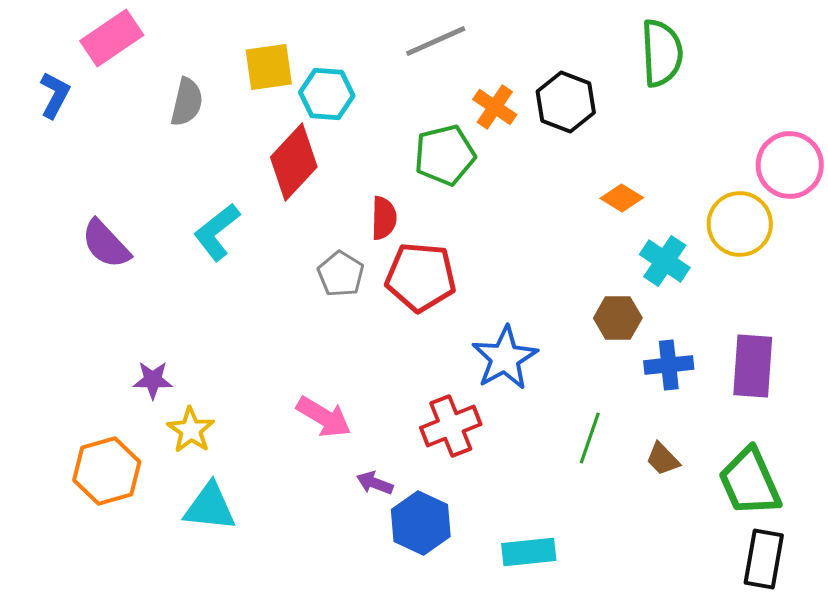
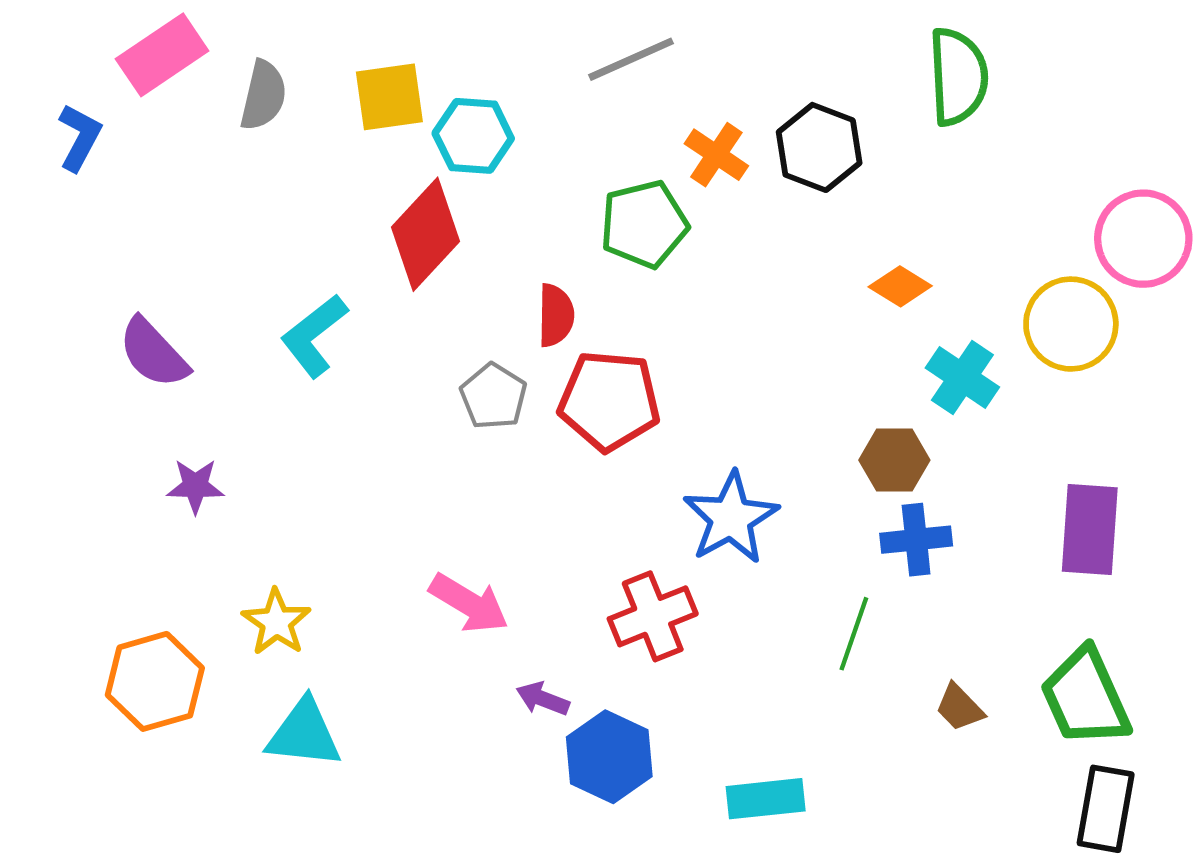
gray semicircle: (187, 102) -> (263, 95), moved
blue cross: (669, 365) -> (916, 540), moved
purple star: (153, 380) -> (195, 486), moved
brown trapezoid: (663, 459) -> (959, 708), moved

